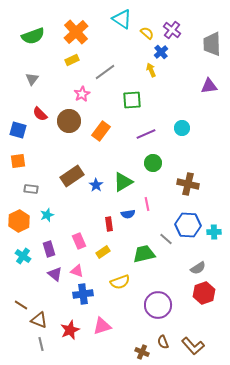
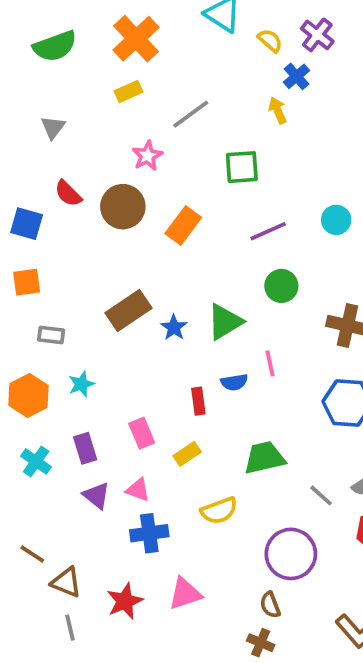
gray line: (166, 239) -> (321, 495), moved
brown semicircle: (163, 342) -> (270, 605), moved

